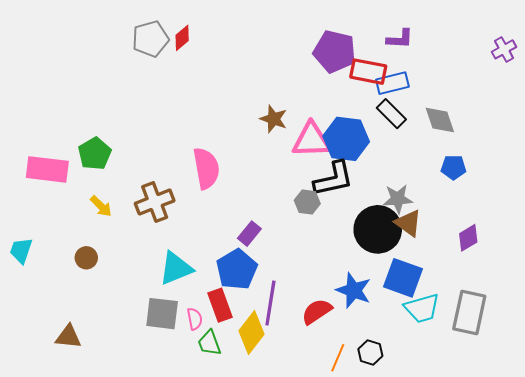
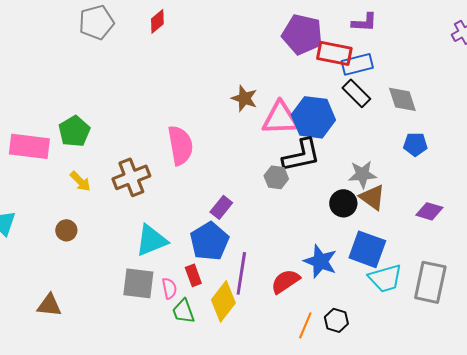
gray pentagon: (150, 39) -> (96, 22), moved
black circle: (378, 229) -> (343, 203), size x0.6
purple diamond: (468, 238) -> (429, 211), turned 48
red rectangle: (220, 305) -> (193, 275), size x0.7

